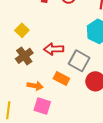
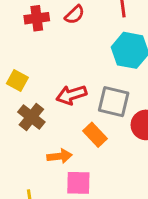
orange rectangle: (61, 78) -> (95, 135), turned 35

